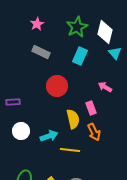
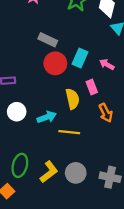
gray rectangle: (41, 52) -> (48, 40), moved
cyan rectangle: (80, 56) -> (80, 58), moved
orange arrow: (94, 132) -> (106, 113), moved

